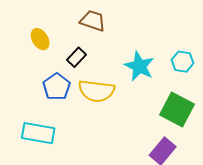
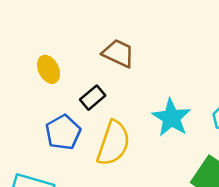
yellow semicircle: (97, 91) -> (113, 143), turned -84

